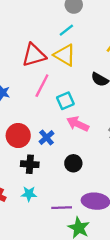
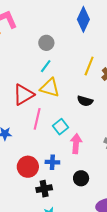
pink arrow: (78, 124) -> (76, 144), turned 84
blue cross: (47, 137) -> (52, 162), turned -32

